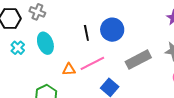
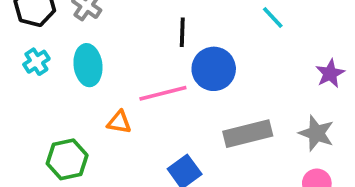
black line: (86, 33) -> (182, 32), moved
pink line: (92, 63) -> (163, 93), moved

